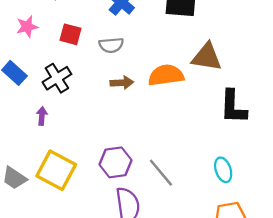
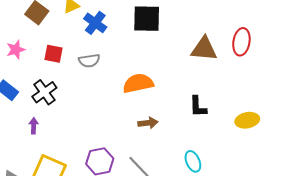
brown triangle: (207, 57) -> (204, 49), moved
brown arrow: (122, 83) -> (148, 123), moved
black L-shape: (233, 107) -> (198, 107), size x0.7

